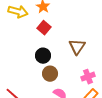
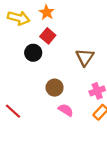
black circle: (43, 56) -> (33, 53), moved

